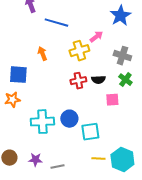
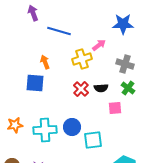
blue star: (120, 16) -> (123, 24), turned 30
blue square: (18, 75) -> (35, 83), moved
red cross: (78, 81) -> (81, 89), turned -35
orange star: (12, 100) -> (15, 125), moved

